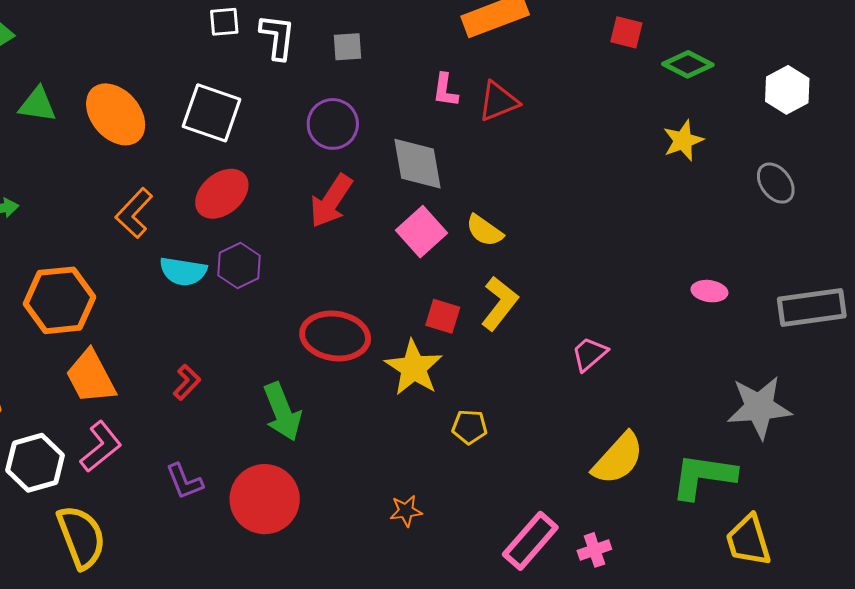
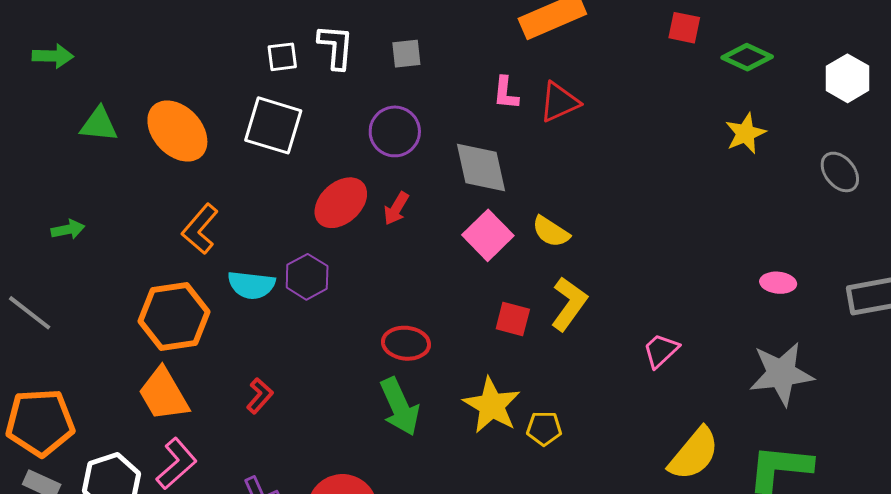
white square: (224, 22) -> (282, 57), moved
red ellipse: (222, 194) -> (341, 203), moved
red arrow: (331, 201) -> (396, 209), size x0.6
orange hexagon: (60, 300) -> (174, 316), moved
red ellipse: (335, 336) -> (406, 343), size x0.7
yellow star: (414, 368) -> (492, 405), moved
gray star: (759, 407) -> (781, 374), moved
green arrow: (282, 412) -> (400, 407), moved

